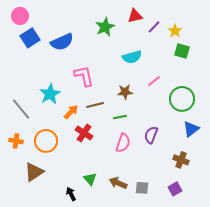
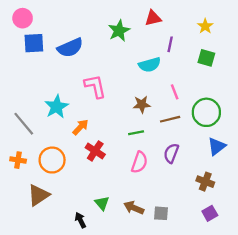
purple line: (154, 27) -> (170, 44), moved, turned -32
yellow star: (175, 31) -> (205, 26), moved
blue square: (30, 38) -> (34, 43), turned 30
pink line: (154, 81) -> (175, 92), turned -72
brown line: (95, 105) -> (170, 119), moved
purple square: (175, 189) -> (210, 213), moved

